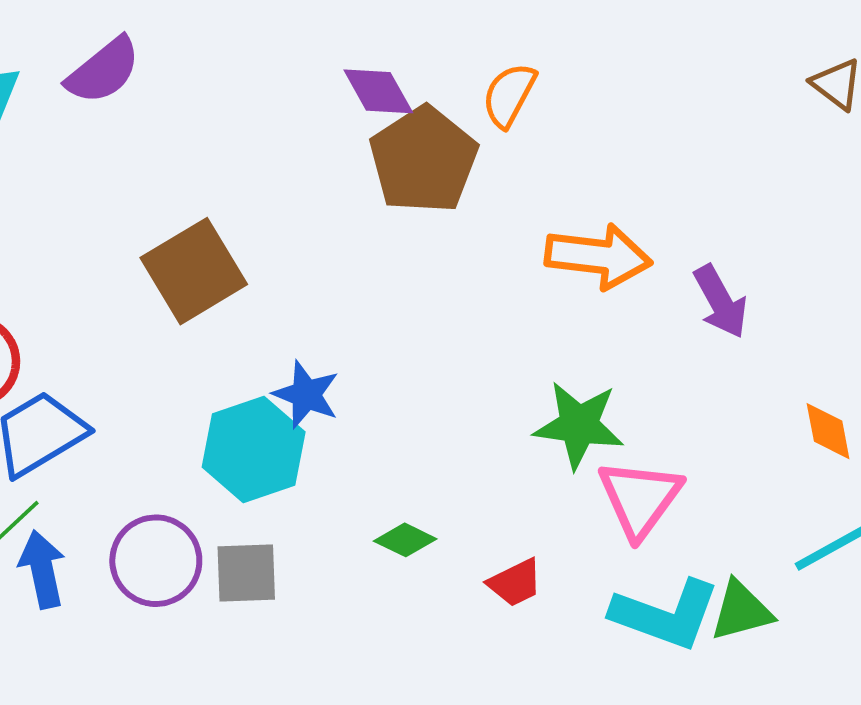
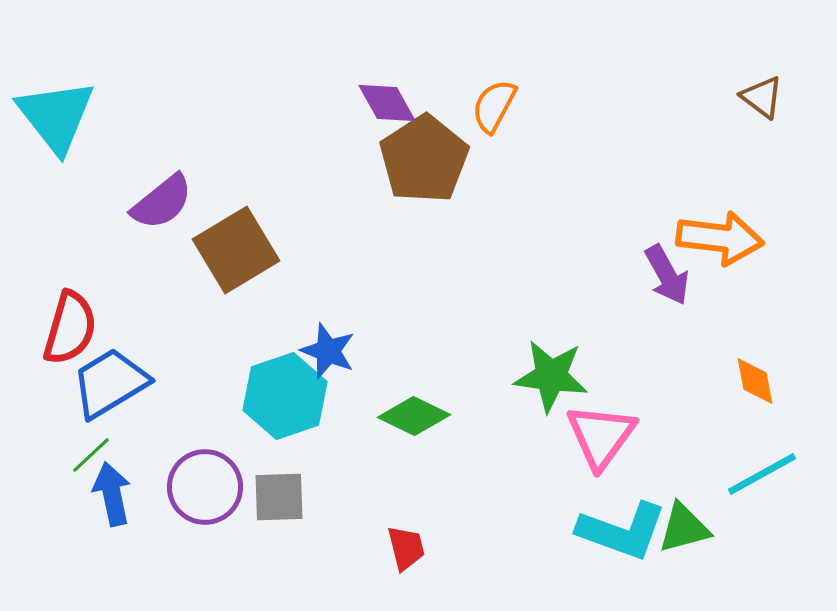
purple semicircle: (103, 71) -> (162, 202), moved
orange arrow: (598, 256) -> (720, 238), moved
green diamond: (405, 540) -> (414, 416), moved, size x1.4
red trapezoid: (515, 583) -> (406, 548), moved, turned -78

